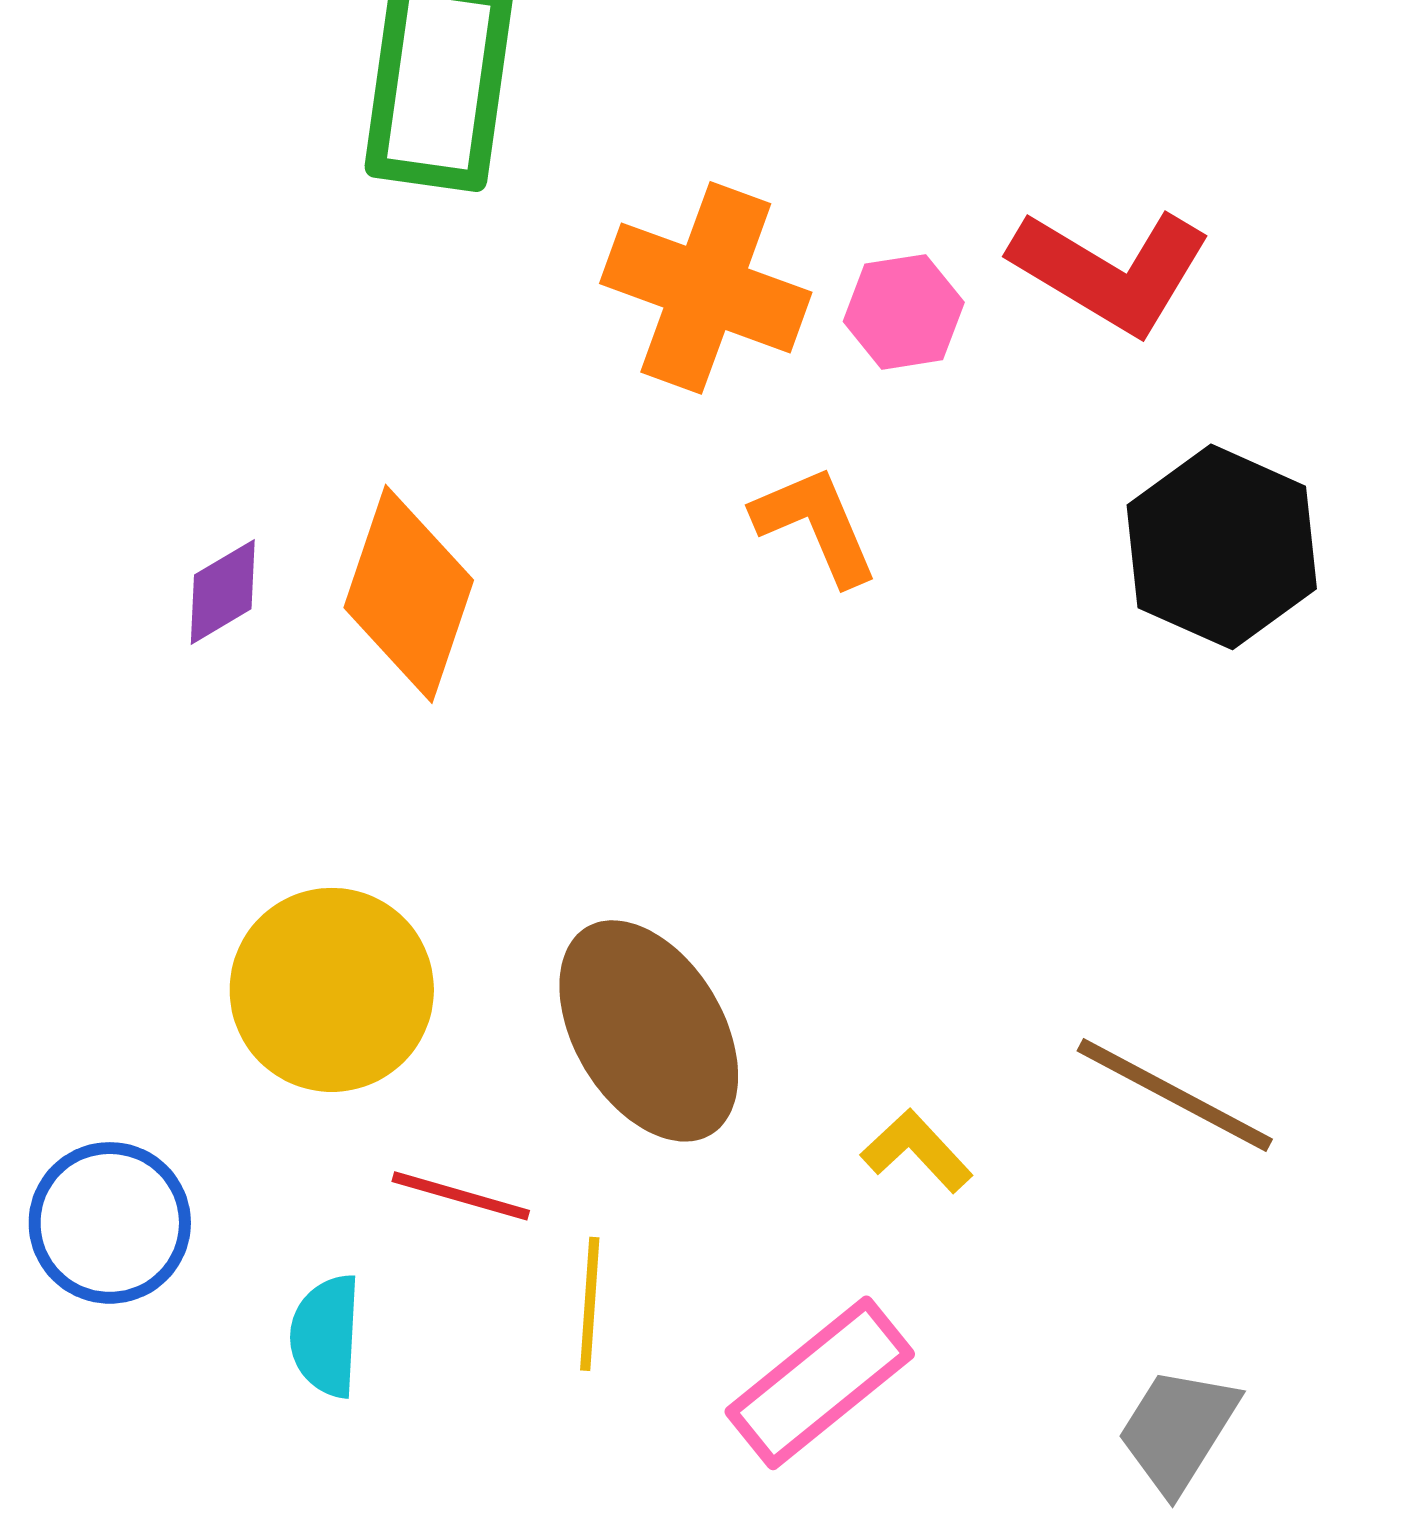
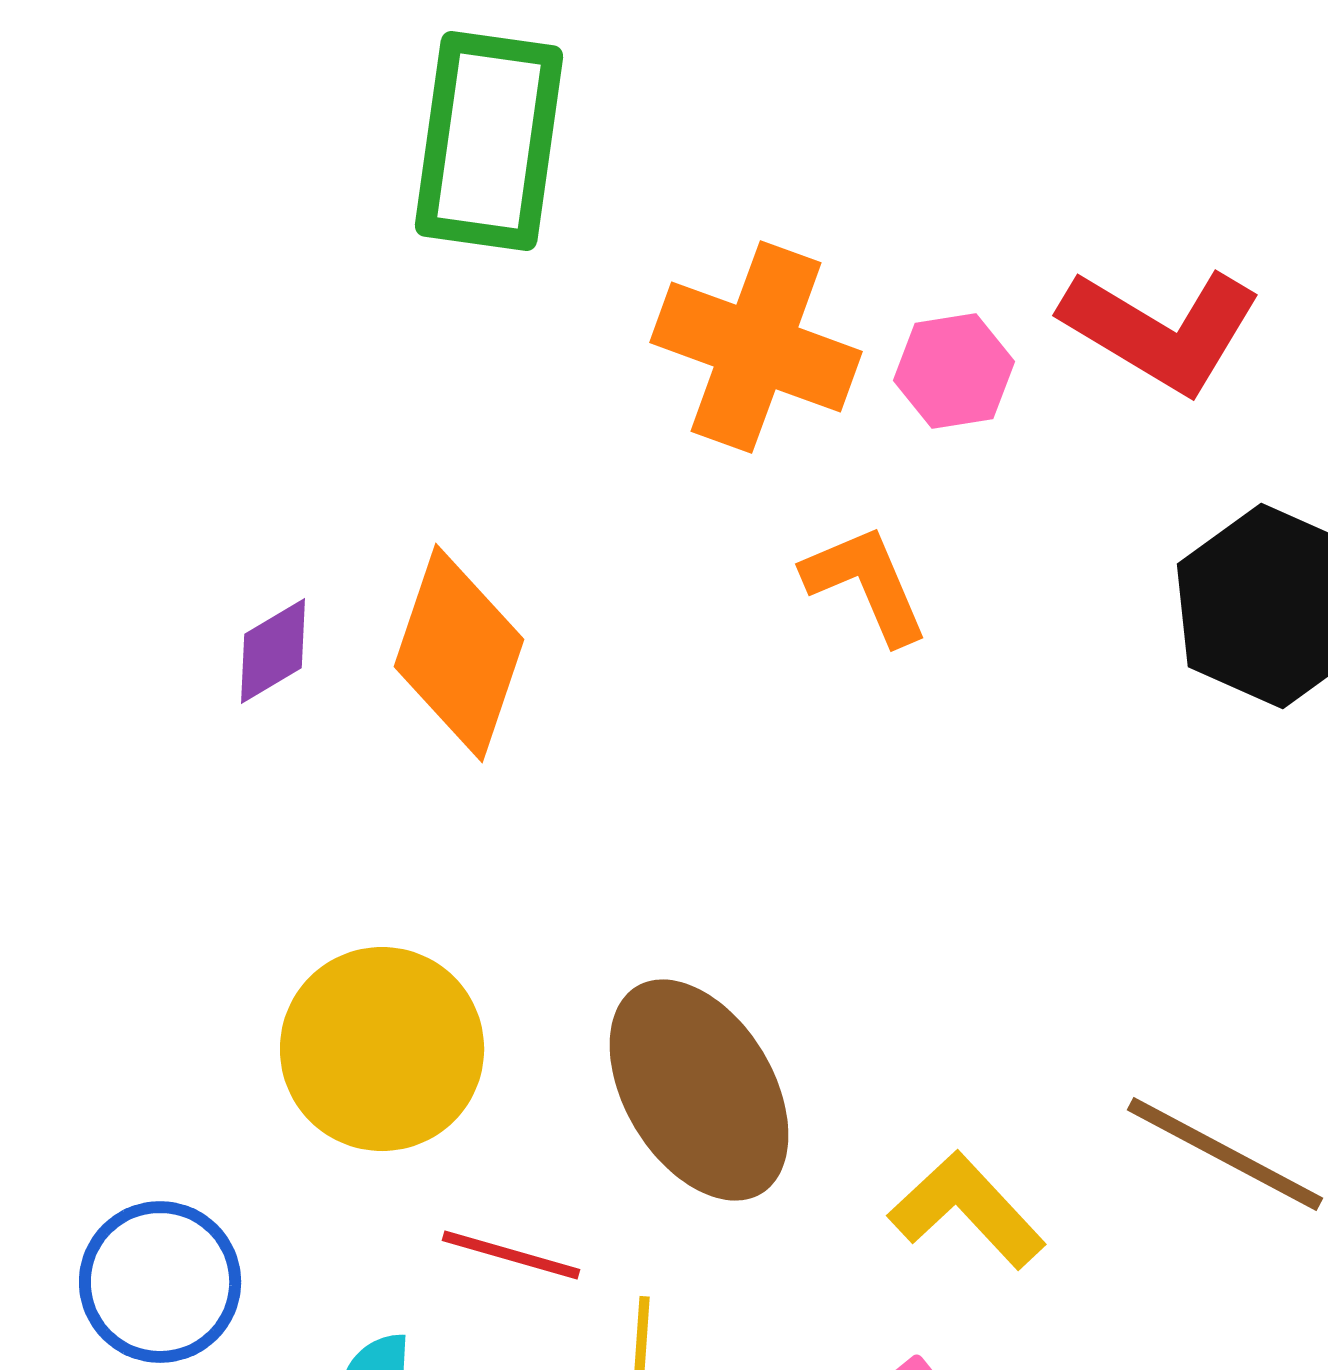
yellow L-shape: (917, 1151) -> (967, 1210), size x1.4

